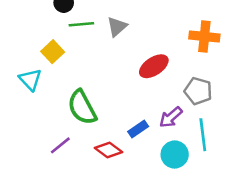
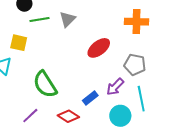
yellow square: (53, 52) -> (19, 43), turned -30

